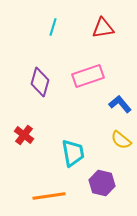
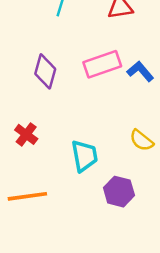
blue L-shape: (120, 104) -> (140, 71), moved
orange line: (49, 196) -> (27, 196), moved

